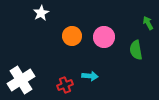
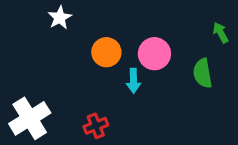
cyan arrow: (90, 76) -> (133, 81), moved, turned 84

